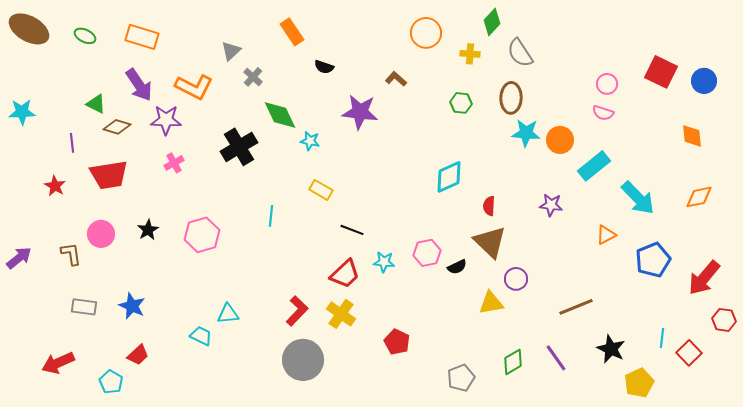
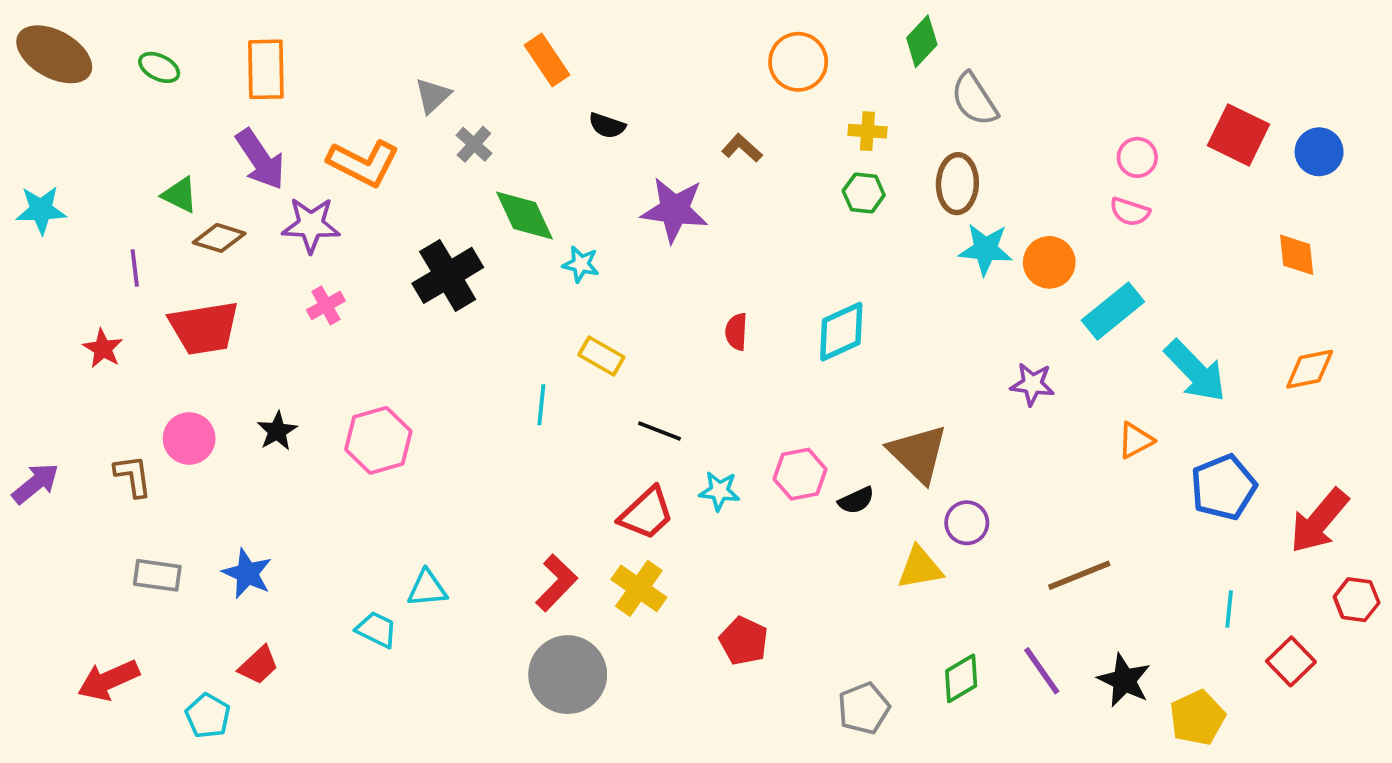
orange rectangle: (142, 37) -> (266, 69), turned 72
yellow cross: (470, 54) -> (867, 131), moved
red semicircle: (489, 206) -> (736, 332), moved
cyan line: (271, 216) -> (541, 405), moved
cyan line: (662, 338) -> (1229, 609), moved
black star: (611, 349) -> (1124, 680), moved

